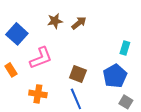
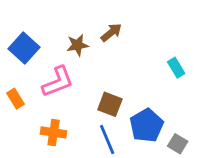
brown star: (55, 21) -> (78, 45), moved
cyan rectangle: (125, 48) -> (176, 68), turned -48
blue pentagon: (115, 76) -> (147, 125), moved

